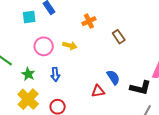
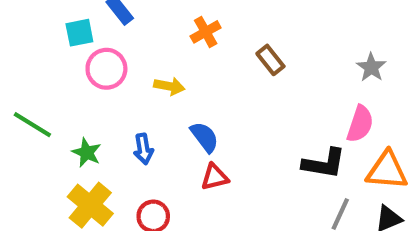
pink circle: (44, 46) -> (106, 69), moved
blue semicircle: (113, 77) -> (204, 137), moved
red triangle: (98, 91) -> (215, 177), moved

